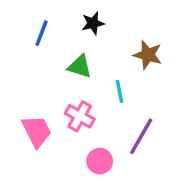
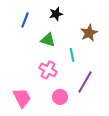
brown star: (148, 55) -> (89, 33), turned 30
pink trapezoid: (37, 131) -> (22, 98), moved

